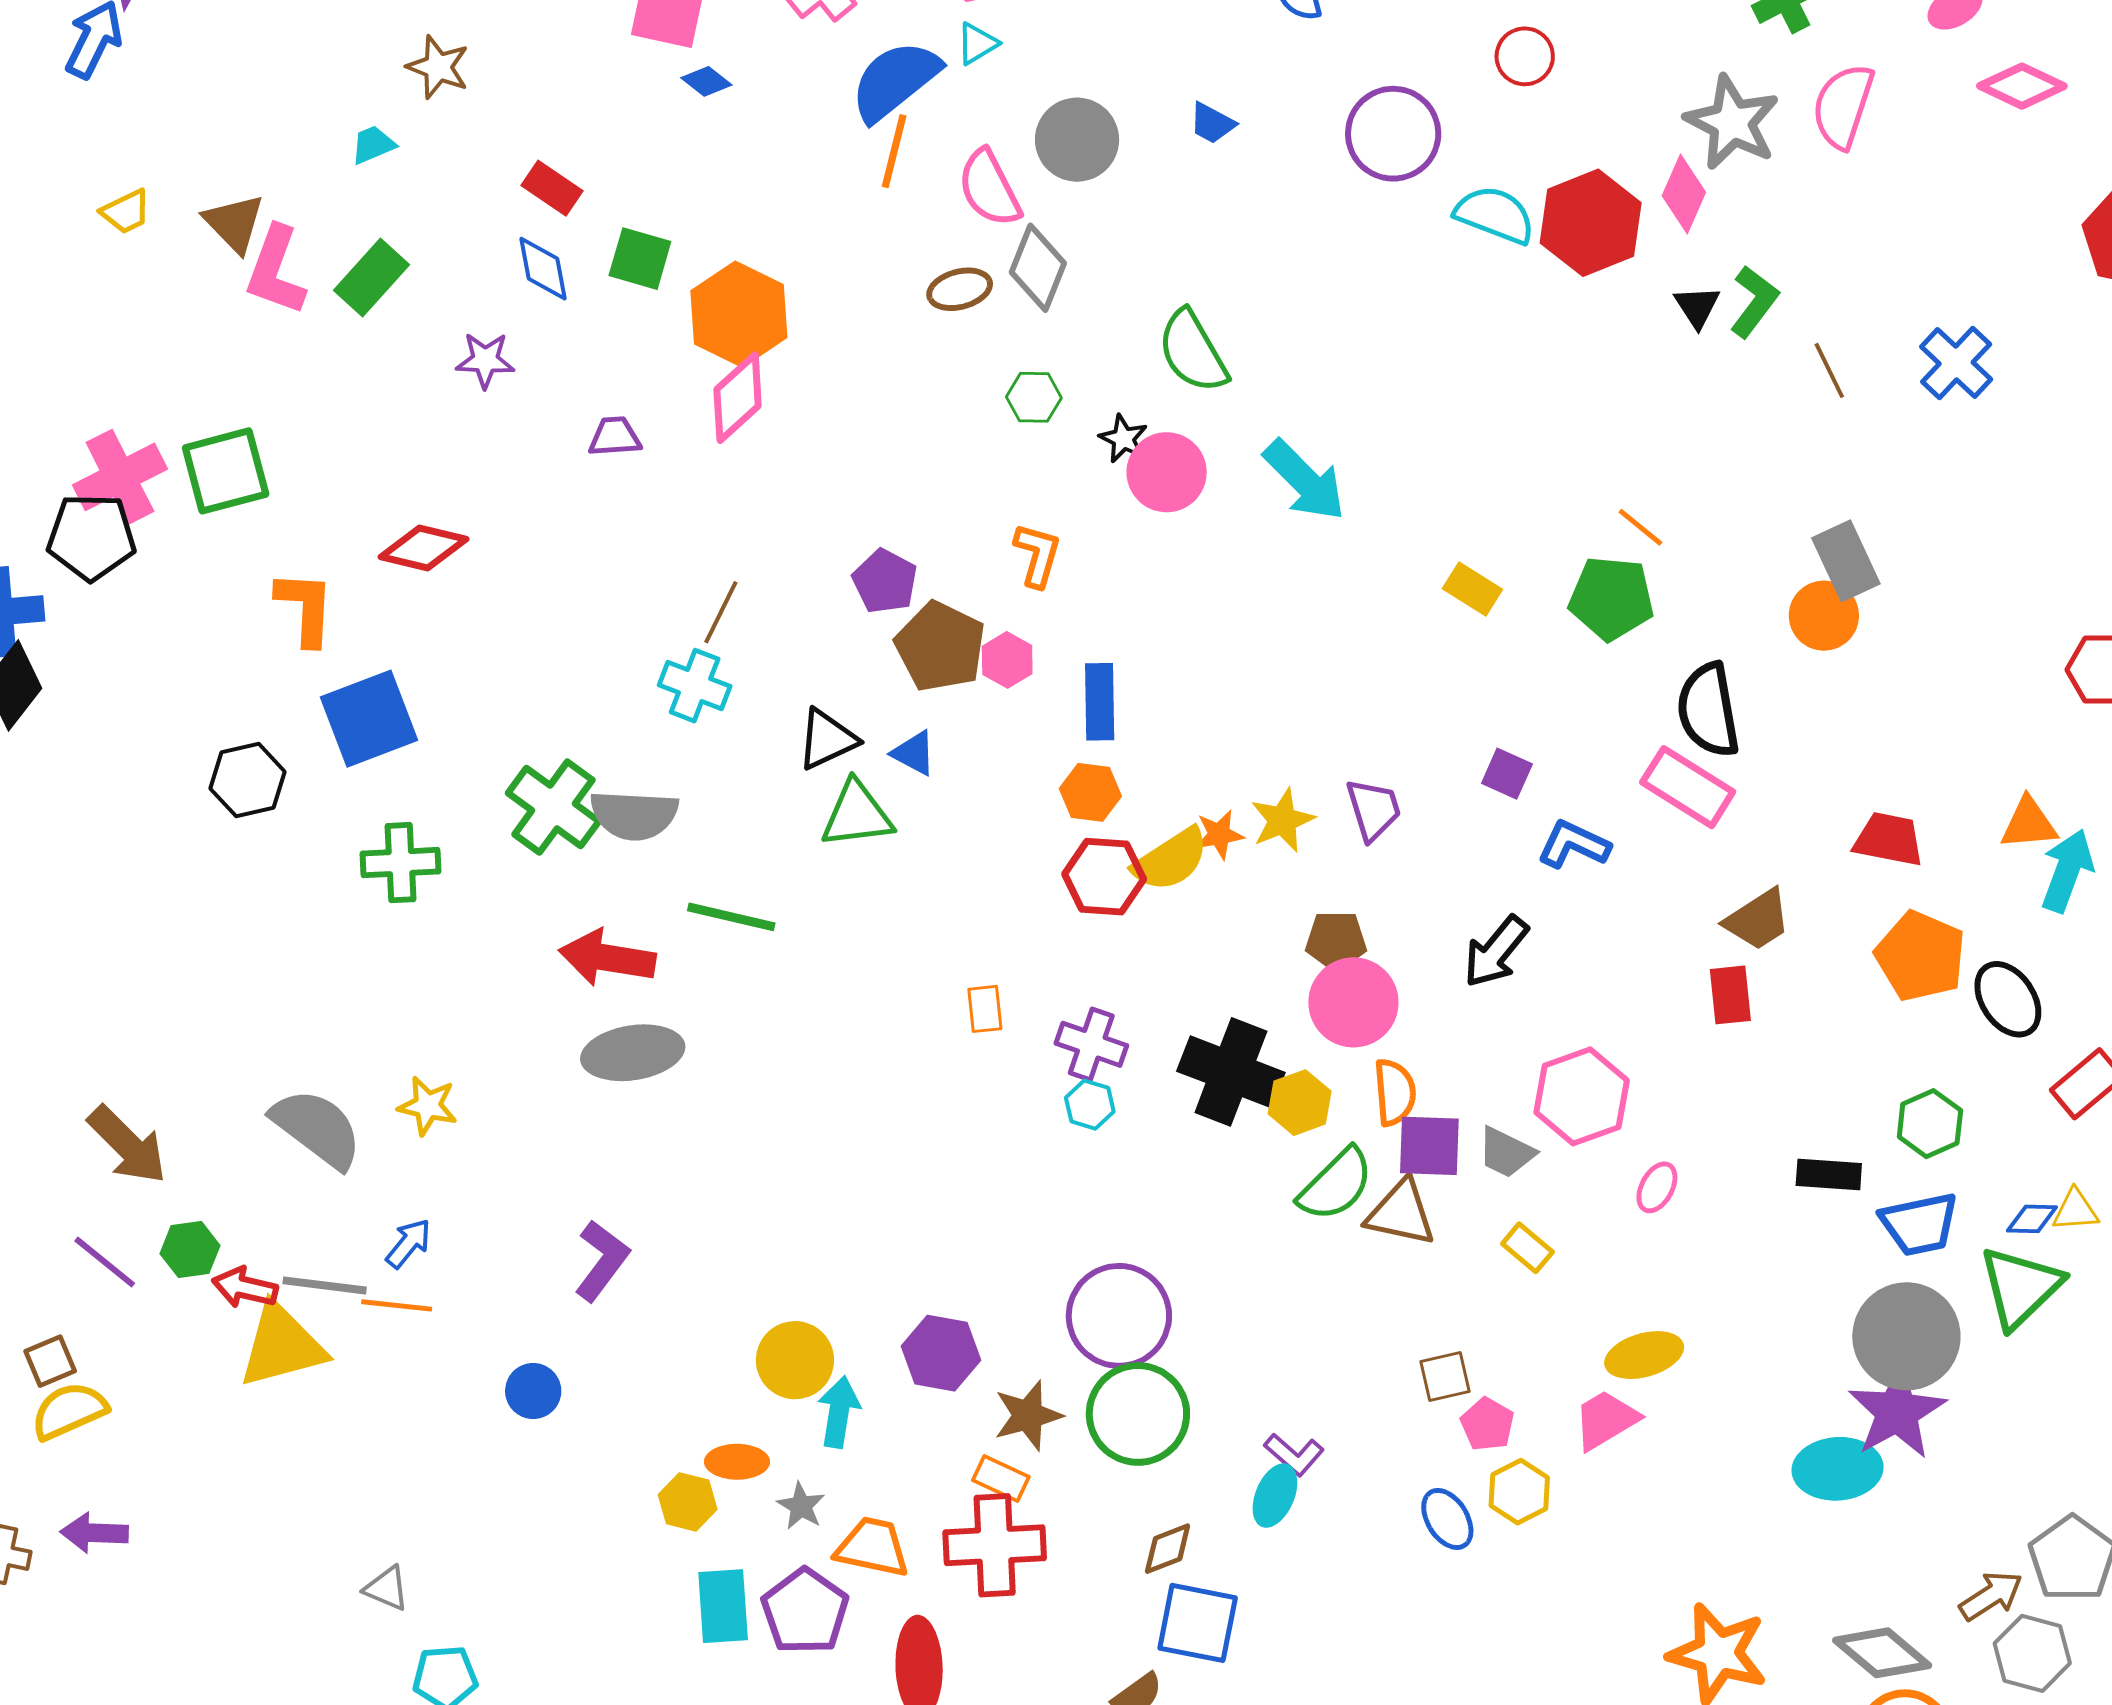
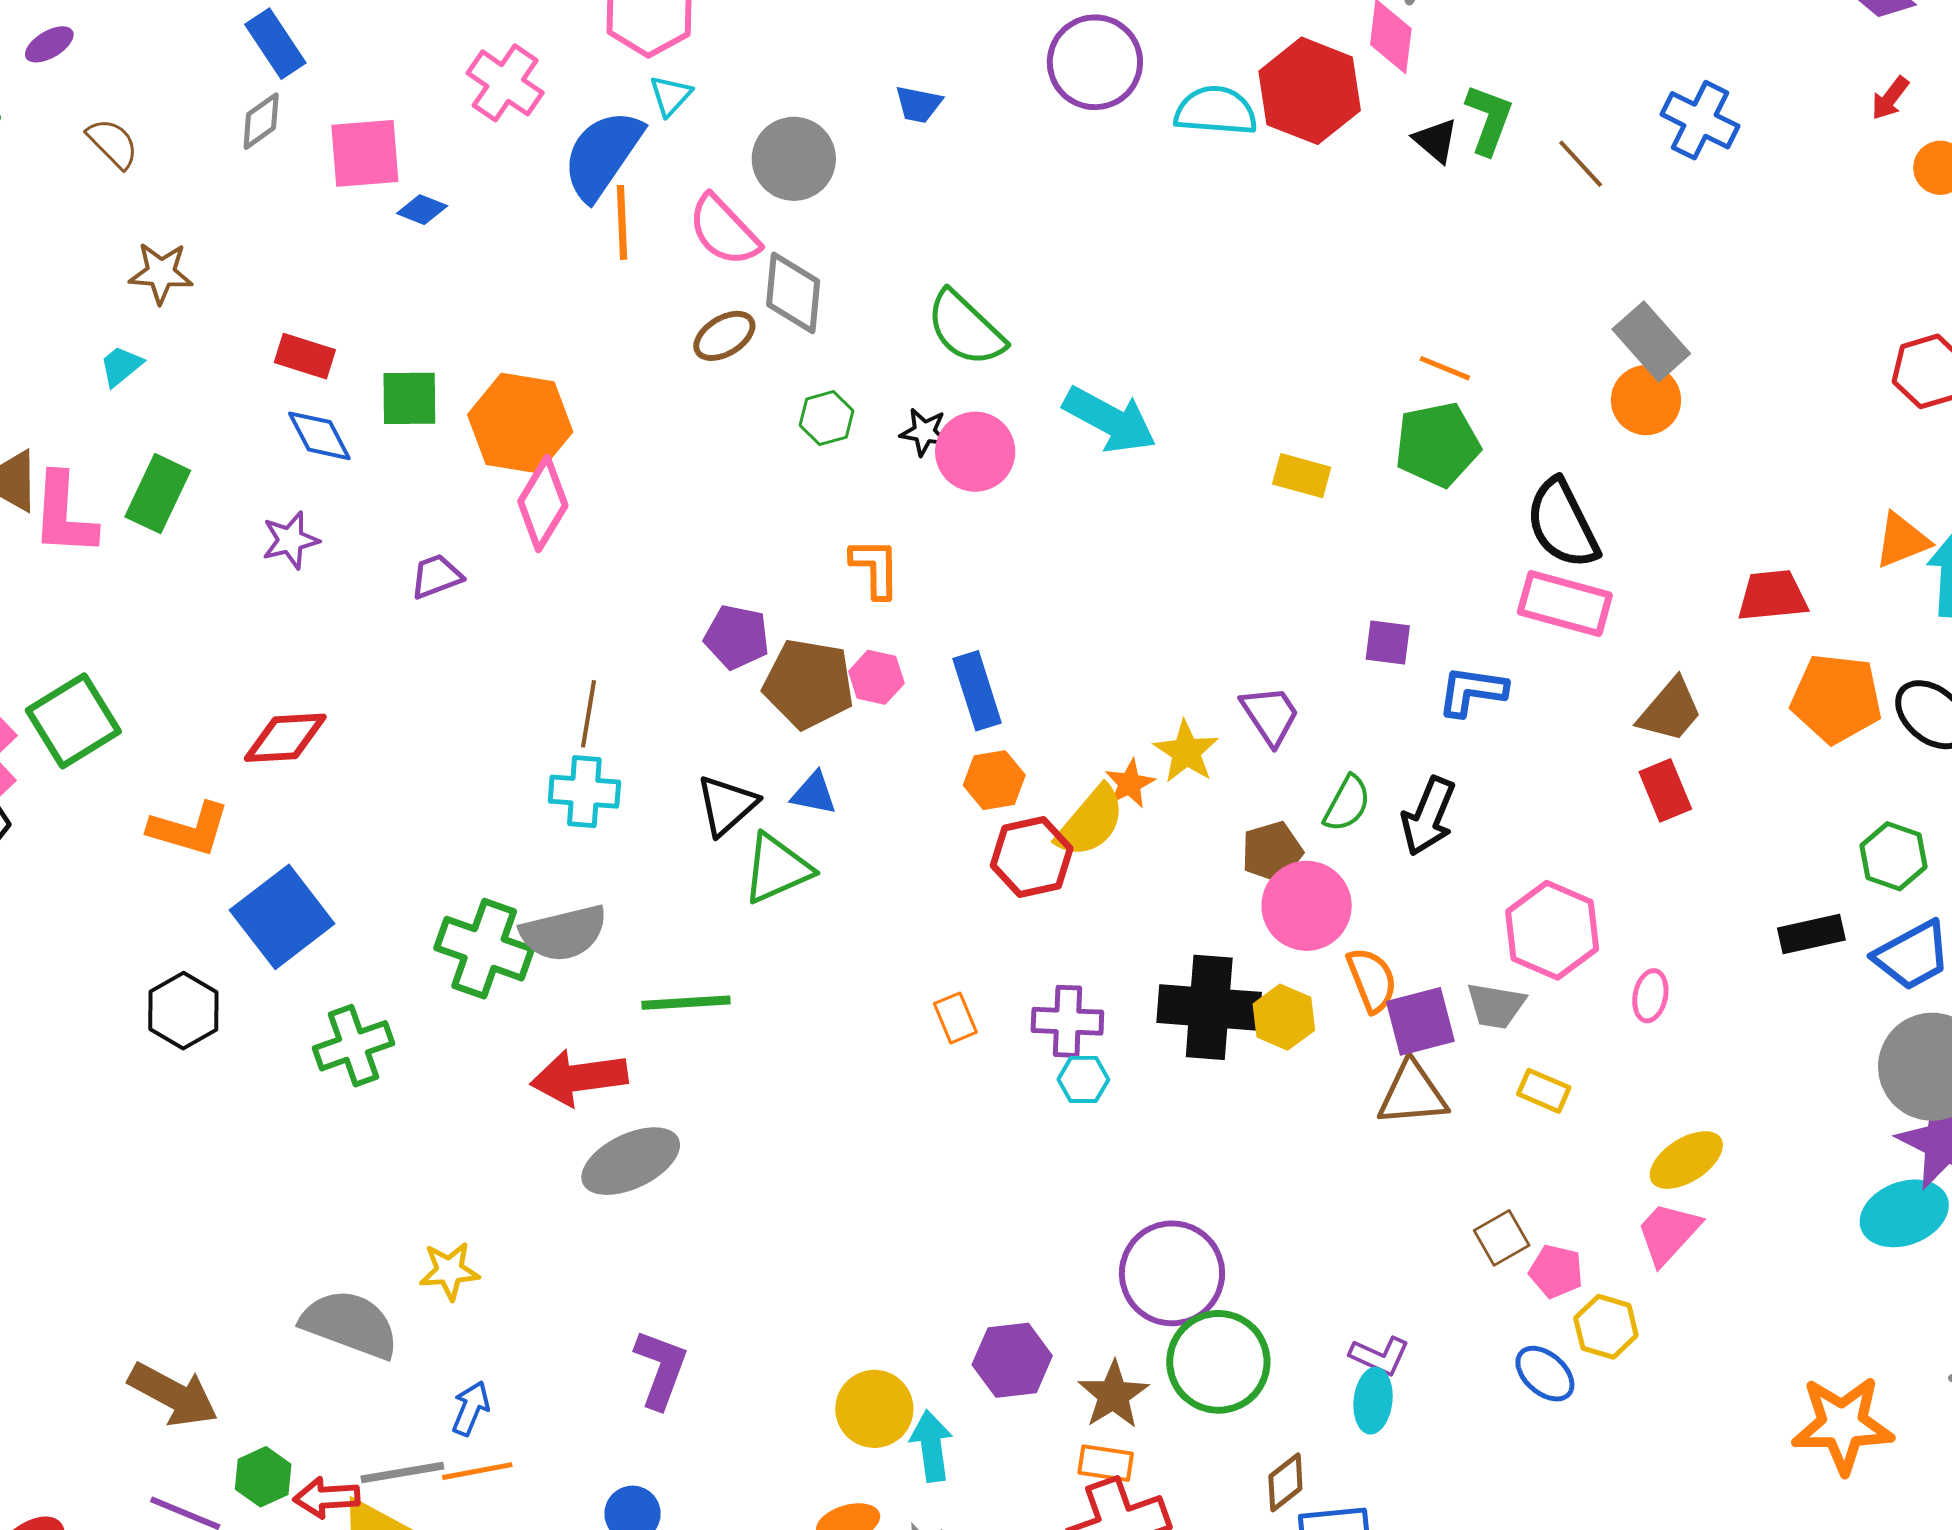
orange L-shape: (305, 608) -> (189, 829), turned 120
green semicircle: (1336, 1185) -> (1347, 804), moved, size x0.7

